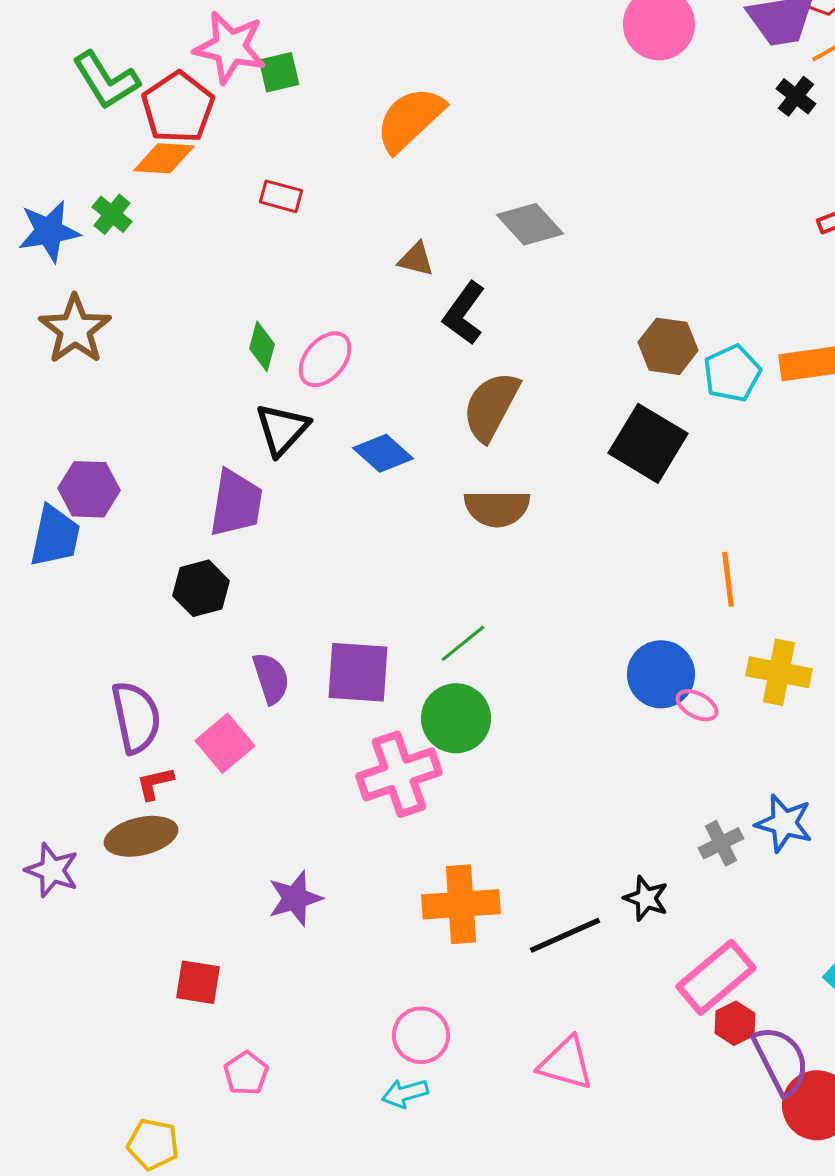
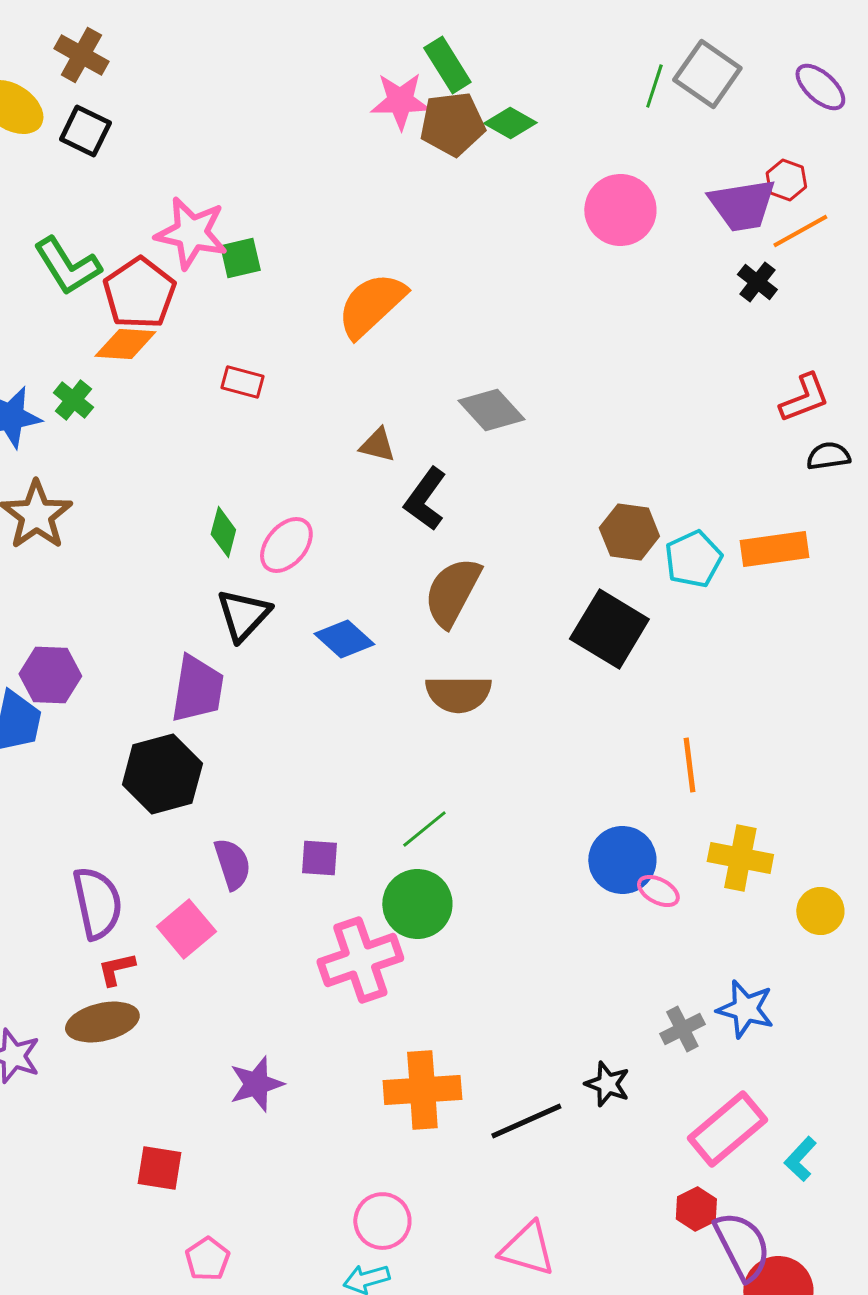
black hexagon: (201, 588) -> (162, 774), size x1.4
purple square: (358, 672) -> (319, 858), size x0.6
pink rectangle: (716, 977) -> (727, 1129), moved

